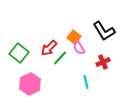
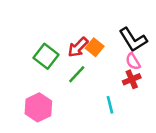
red arrow: (49, 48) -> (78, 47), moved
pink semicircle: (79, 48) -> (133, 61), moved
green square: (19, 53) -> (46, 56), moved

